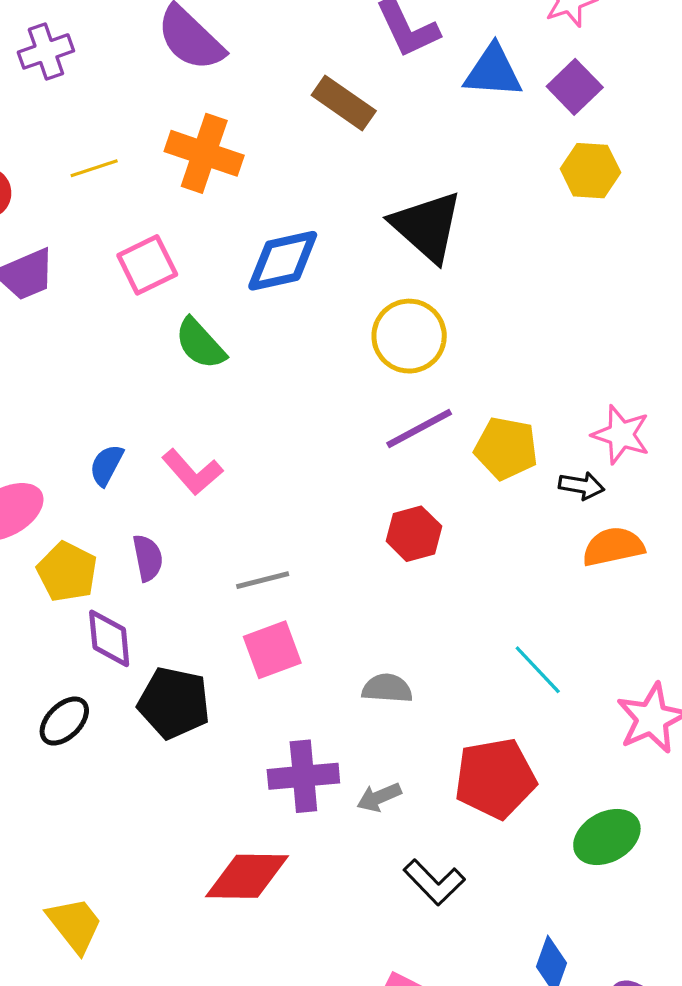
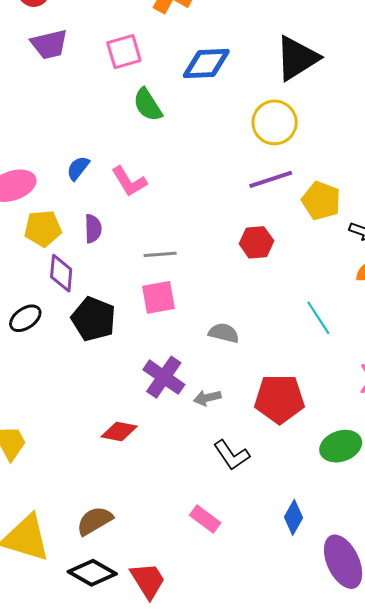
black triangle: (427, 226) -> (297, 58), turned 36
yellow pentagon: (67, 572) -> (43, 228), turned 30
cyan line: (538, 670) -> (318, 318), moved
purple cross: (303, 776) -> (164, 377), turned 30
red diamond: (247, 876) -> (119, 432), size x0.7

